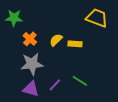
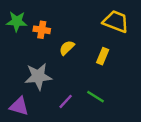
orange cross: (30, 39) -> (42, 30), moved, turned -32
yellow rectangle: (75, 44) -> (103, 56), moved, turned -72
purple triangle: (31, 89) -> (19, 106), moved

